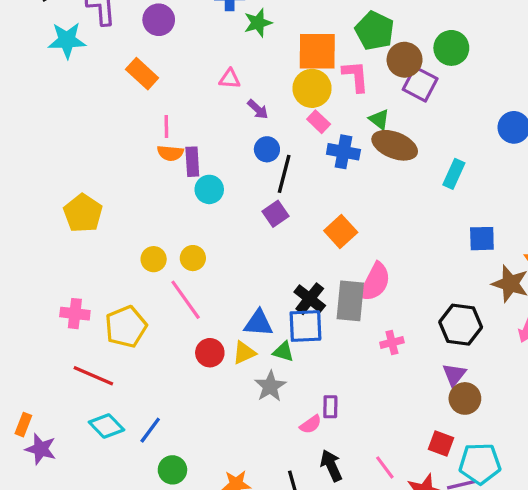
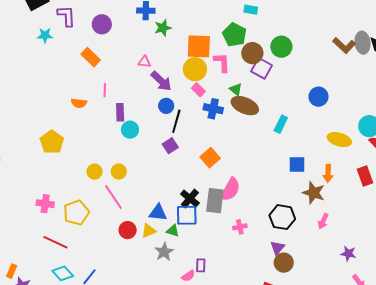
cyan star: (67, 40) -> (45, 35), size x0.7
purple arrow: (258, 109) -> (161, 81), size x1.6
orange semicircle: (170, 153) -> (79, 103), moved

